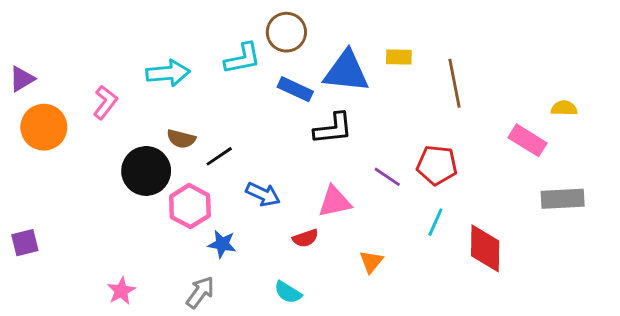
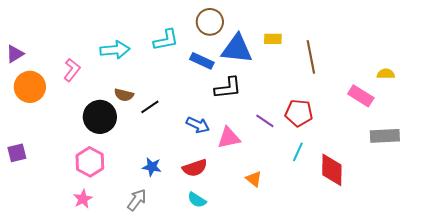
brown circle: (286, 32) -> (210, 22), moved
blue arrow: (263, 194) -> (198, 125), moved
pink hexagon: (190, 206) -> (90, 162), moved
red semicircle: (305, 238) -> (195, 168), moved, size x1.4
purple square: (25, 243) -> (17, 153), moved
orange triangle: (371, 262) -> (254, 179), turned -30

